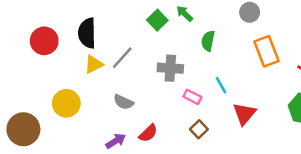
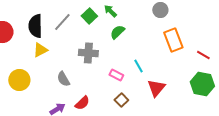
green semicircle: (208, 41) -> (117, 32), moved, turned 35
gray line: (122, 58) -> (62, 22), moved
gray cross: (170, 68) -> (88, 53), moved
gray semicircle: (123, 102) -> (63, 79), turned 35

